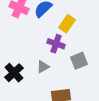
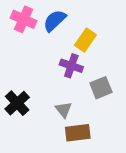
gray triangle: (43, 67) -> (64, 110), moved, turned -40

